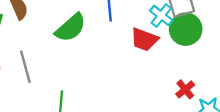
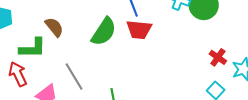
red trapezoid: (144, 40) -> (139, 30), moved

